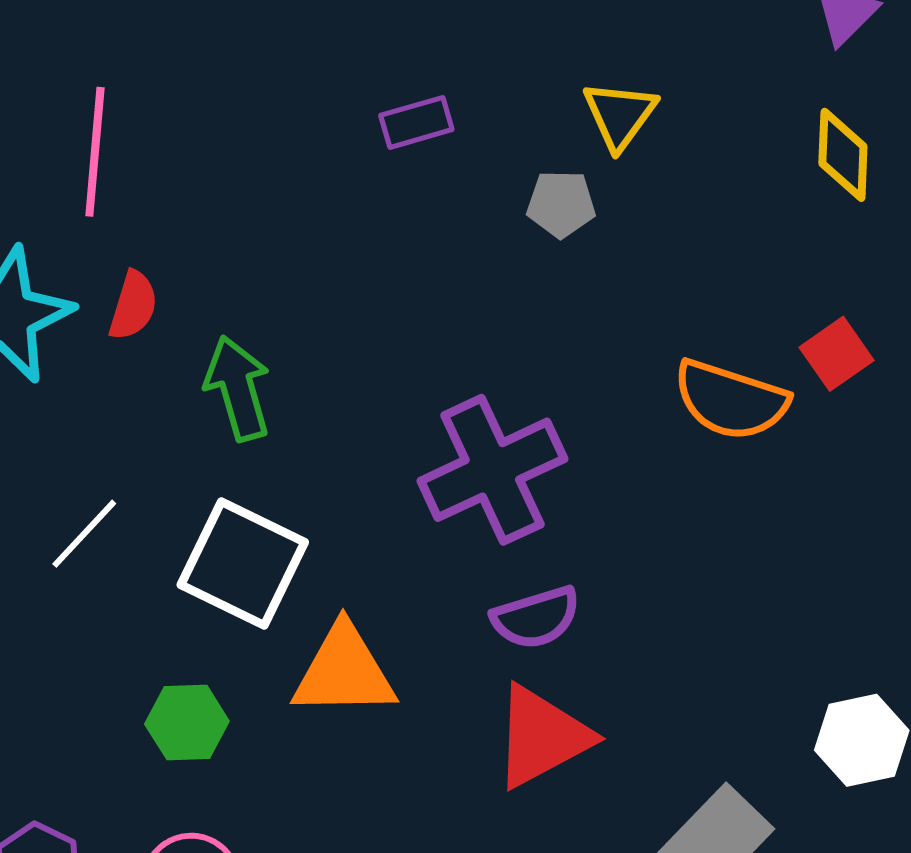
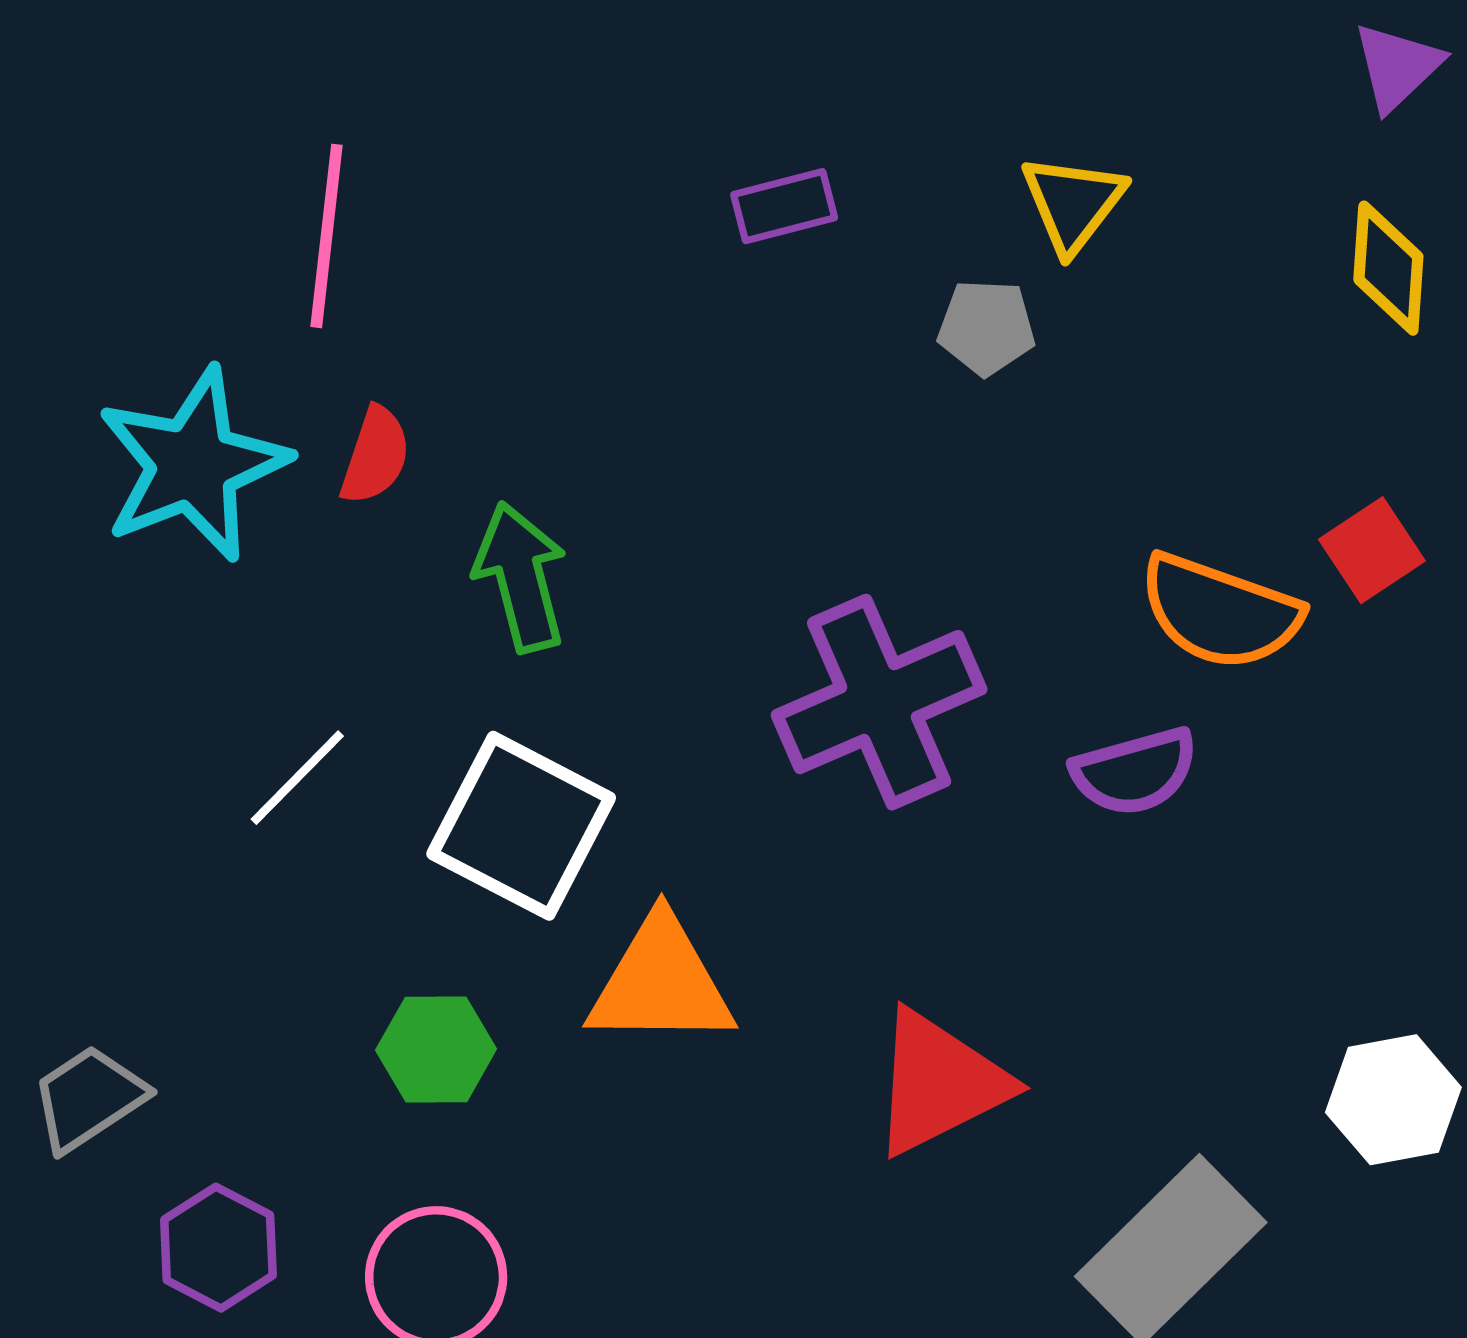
purple semicircle: (536, 618) -> (1135, 772), moved

